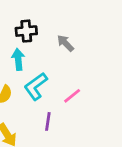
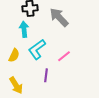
gray arrow: (65, 43) -> (59, 17), size x1.5

